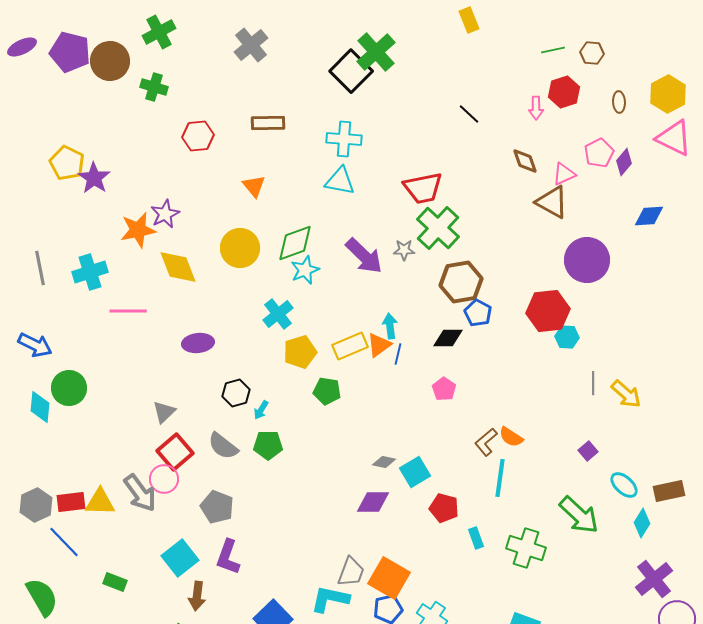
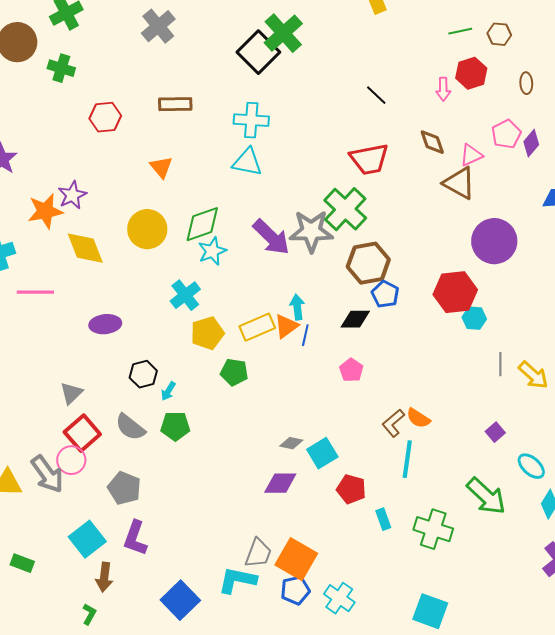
red trapezoid: (423, 188) -> (369, 159), moved
gray star: (404, 250) -> (311, 231), size x2.0

